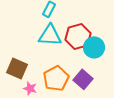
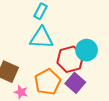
red hexagon: (78, 36) -> (70, 59), moved

